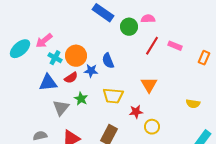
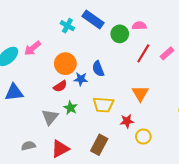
pink rectangle: (175, 46) -> (167, 53), turned -64
cyan cross: (55, 58) -> (67, 26), moved
blue triangle: (48, 83) -> (14, 92), moved

